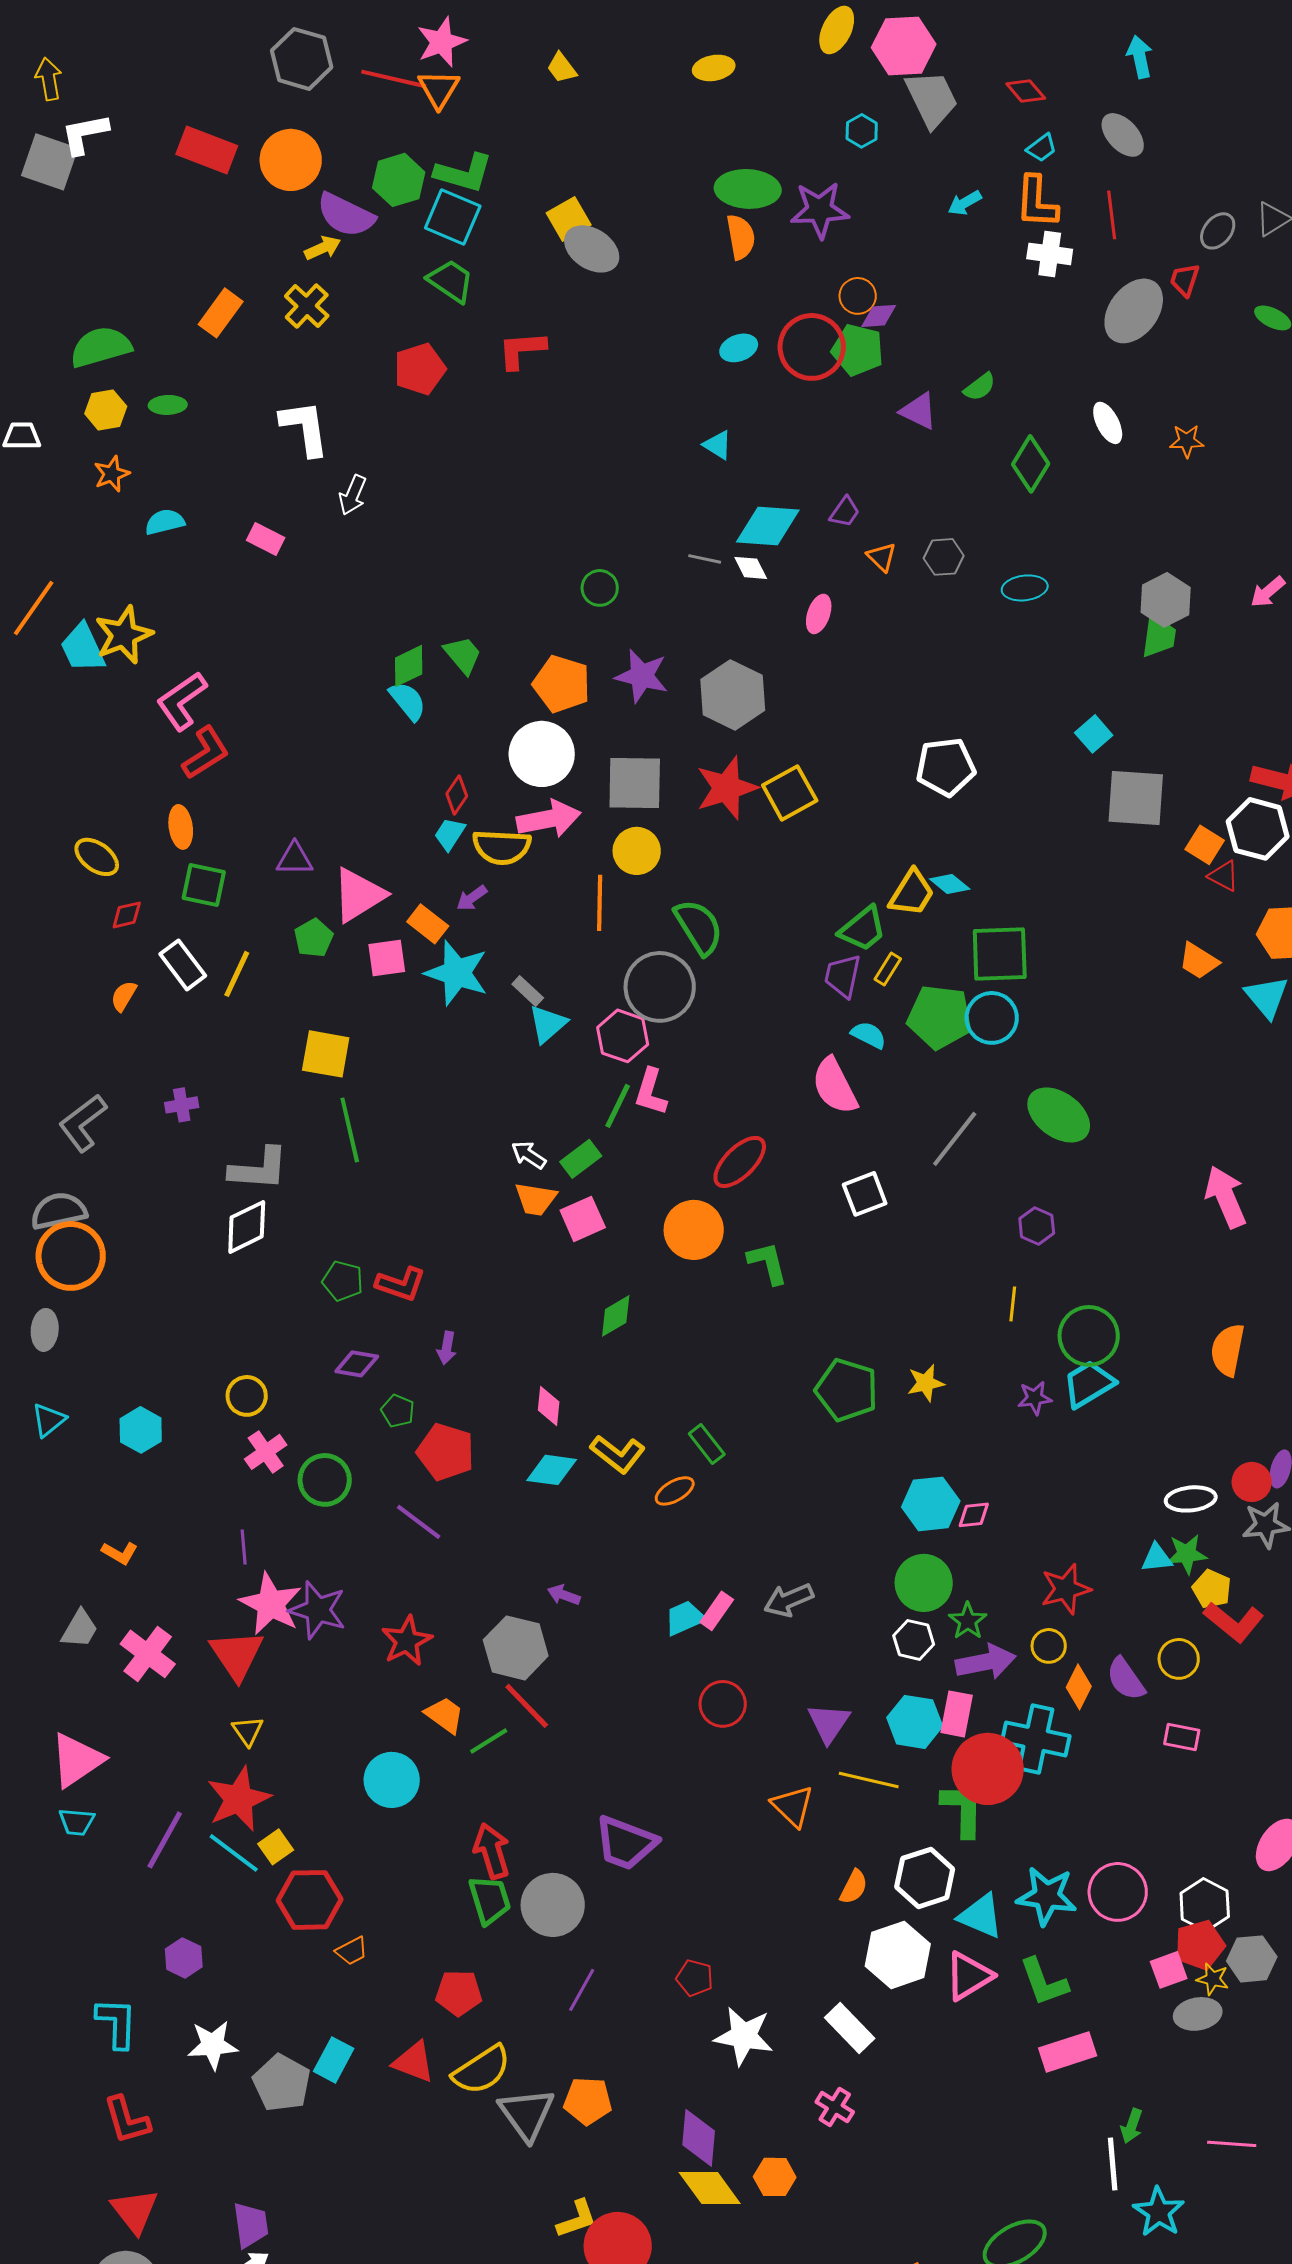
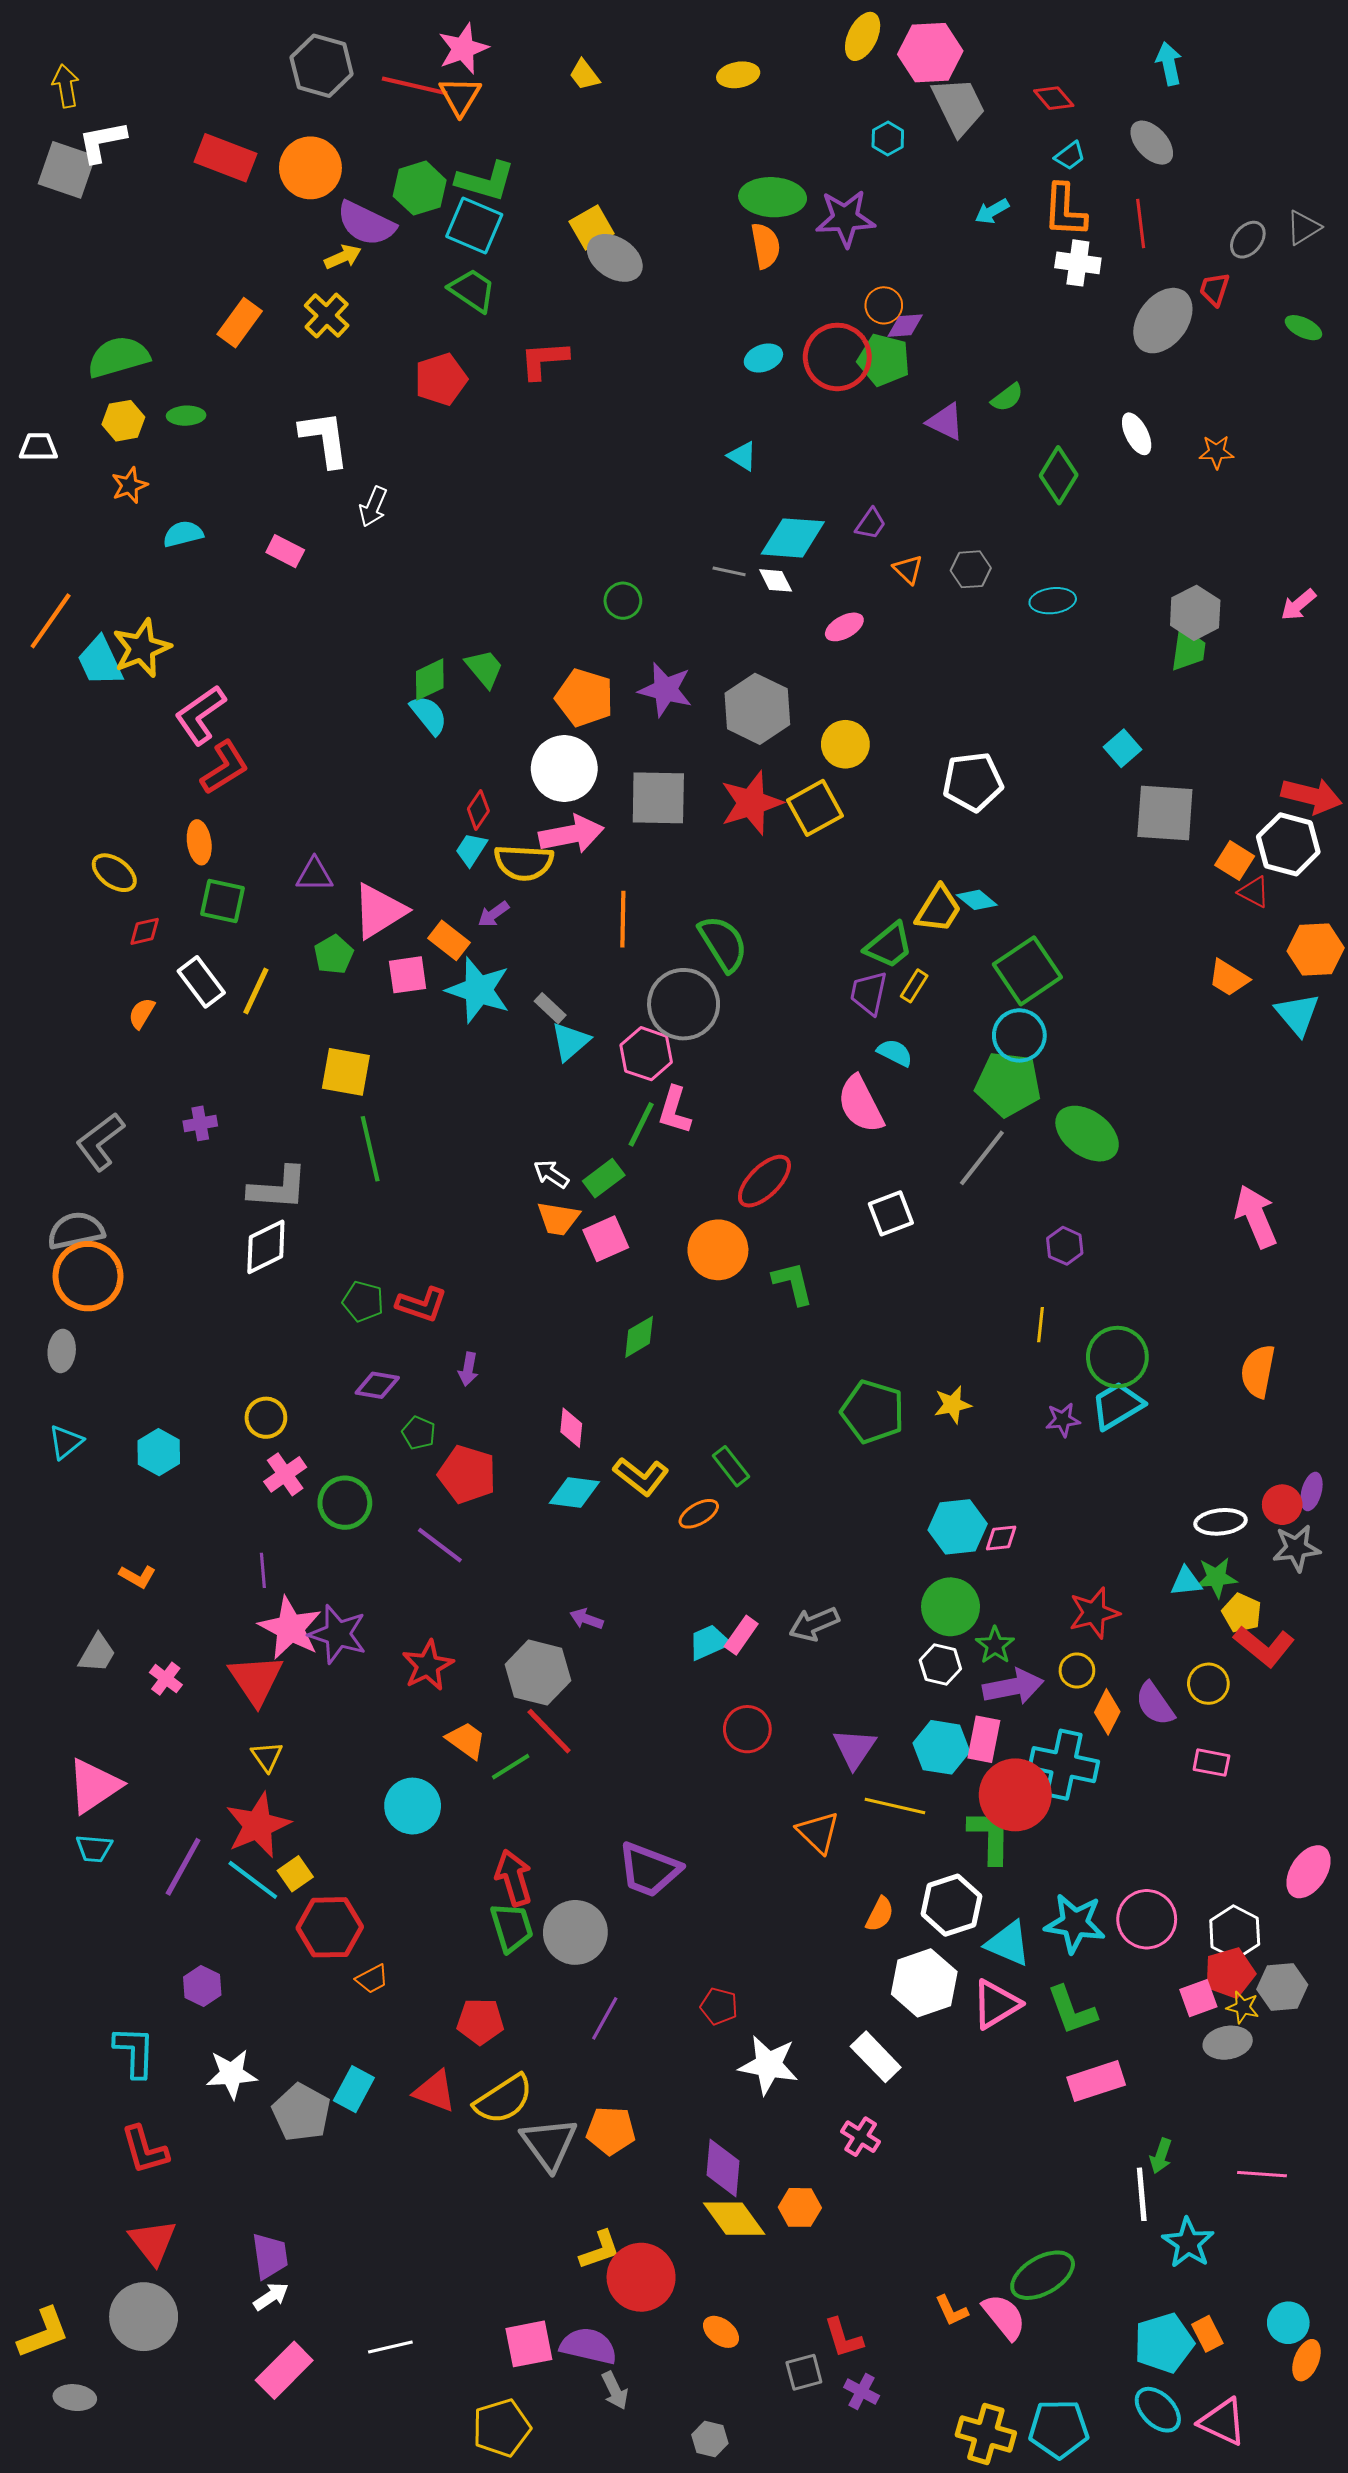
pink ellipse: (819, 614) -> (844, 627), turned 42
yellow circle: (637, 851) -> (845, 744), moved
green square: (1000, 954) -> (1027, 971), turned -32
green pentagon: (940, 1017) -> (1008, 1084), moved
pink cross: (148, 1654) -> (166, 1679), size x0.6

